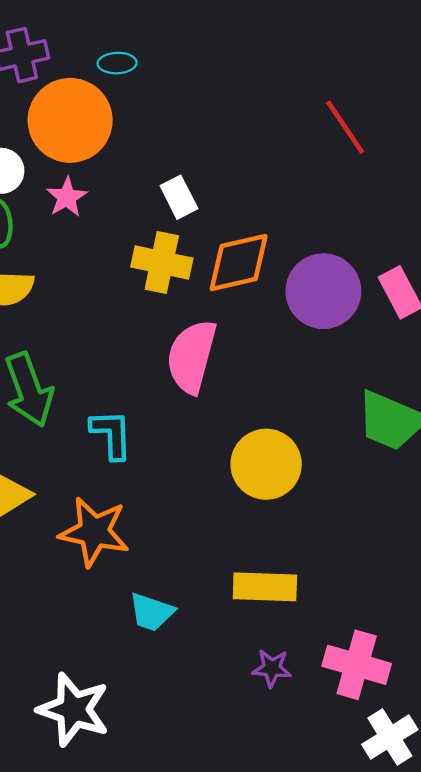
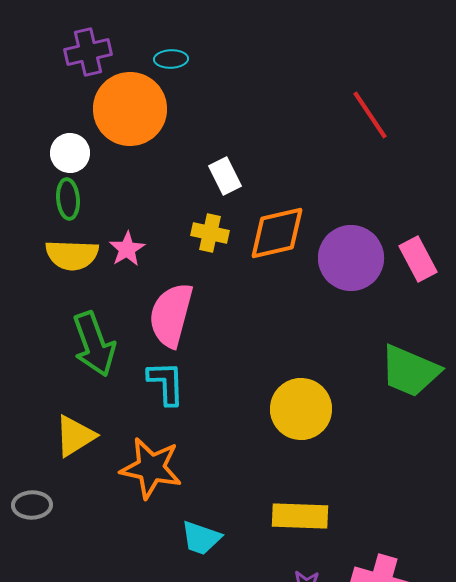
pink star: (67, 197) -> (127, 249), moved
yellow cross: (162, 262) -> (210, 233), size x0.7
pink semicircle: (192, 356) -> (171, 315), moved

